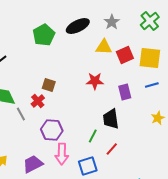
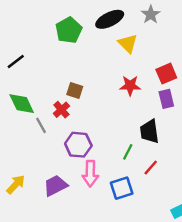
yellow triangle: (104, 47) -> (128, 43), moved, turned 42
red square: (125, 55) -> (166, 74), moved

